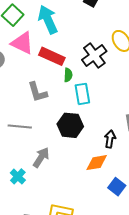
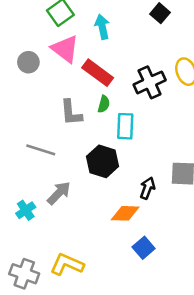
cyan arrow: (48, 20) -> (102, 27), size x0.7
green semicircle: (68, 75) -> (104, 104), moved

